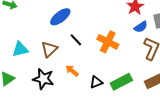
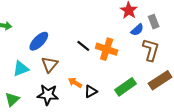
blue ellipse: (60, 17) -> (39, 41), moved
black line: (76, 40) -> (83, 46), moved
black triangle: (96, 82) -> (91, 91), moved

